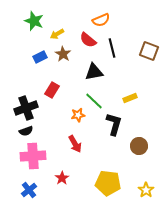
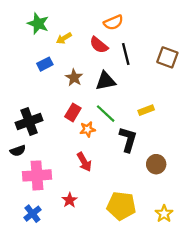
brown star: (63, 54) -> (74, 78), moved
red rectangle: (52, 90) -> (73, 112), moved
black semicircle: (26, 131) -> (18, 151), moved

